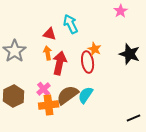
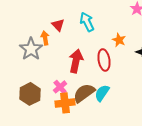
red triangle: (50, 34) -> (58, 25), moved, turned 32
orange star: (95, 49) -> (119, 40), moved
orange arrow: (48, 53) -> (45, 38), moved

